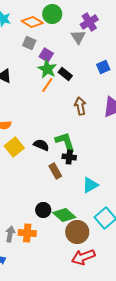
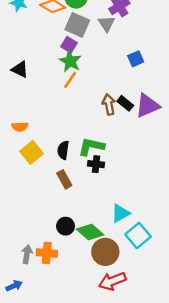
gray square: (29, 43) -> (77, 25), moved, size x1.5
black rectangle: (65, 74) -> (125, 103), moved
green L-shape: (65, 142) -> (91, 147), turned -60
black semicircle: (41, 145) -> (63, 150), turned -105
brown rectangle: (55, 171) -> (64, 179), moved
cyan triangle: (90, 185) -> (121, 213), moved

